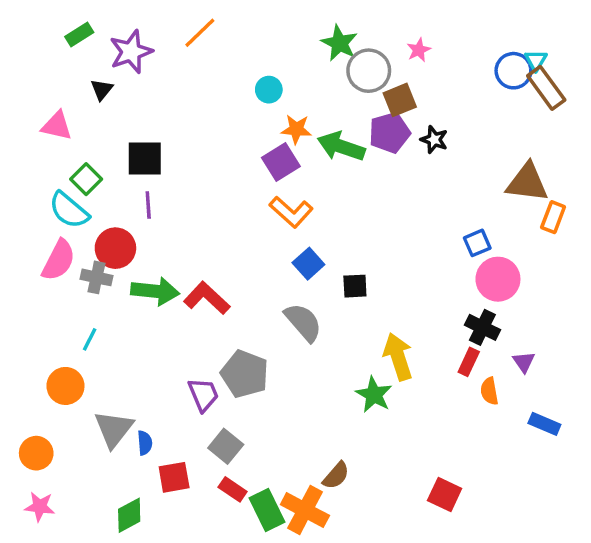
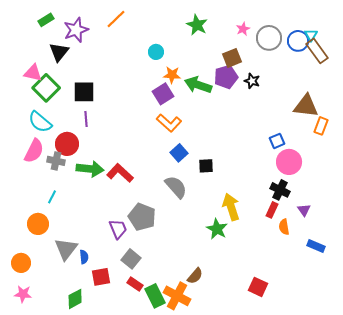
gray circle: (369, 71) -> (269, 38), moved
black triangle: (102, 90) -> (59, 52), size x1.5
green square: (86, 179) -> (46, 88), moved, size x1.5

